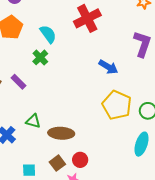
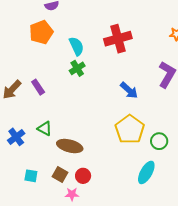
green cross: (40, 57) -> (77, 68), moved
brown square: (57, 163) -> (60, 175), turned -35

